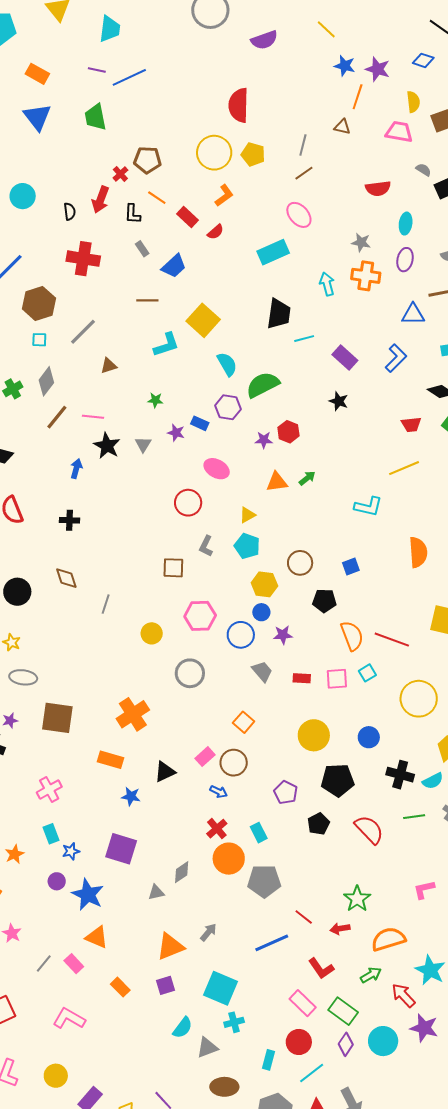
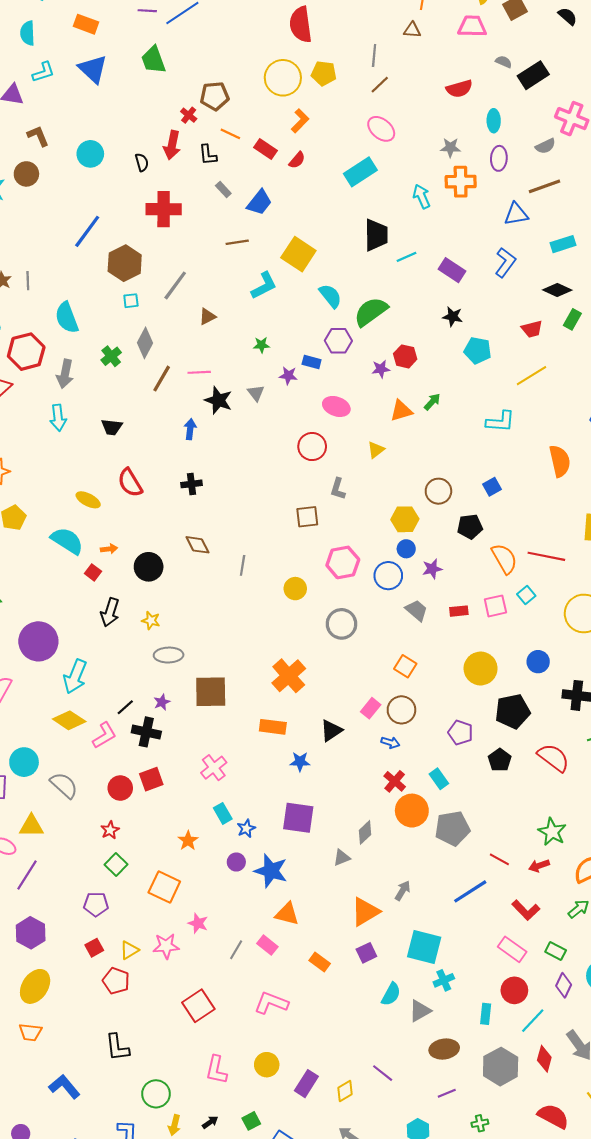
cyan pentagon: (247, 546) -> (478, 350), moved
green rectangle: (343, 1011) -> (556, 951), size x0.7

